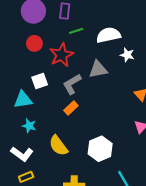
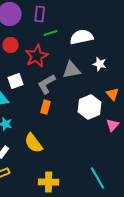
white star: (127, 55) -> (100, 64), moved
orange rectangle: (71, 108) -> (46, 107), turned -32
white hexagon: (100, 149) -> (90, 107), moved

